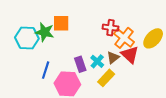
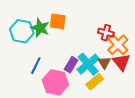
brown triangle: (113, 58) -> (104, 63), turned -32
cyan cross: (97, 61) -> (88, 64), size x1.6
purple rectangle: (80, 64) -> (71, 65), turned 42

